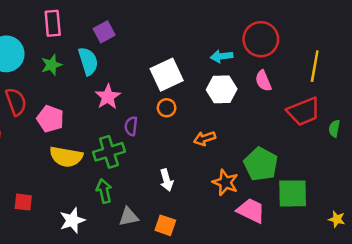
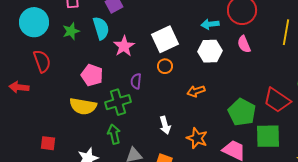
pink star: (108, 97) -> (124, 46), moved
red trapezoid: (304, 111) -> (277, 100), moved, turned 56
pink pentagon: (50, 119) -> (92, 75), moved
orange star: (225, 182) -> (197, 138), moved

